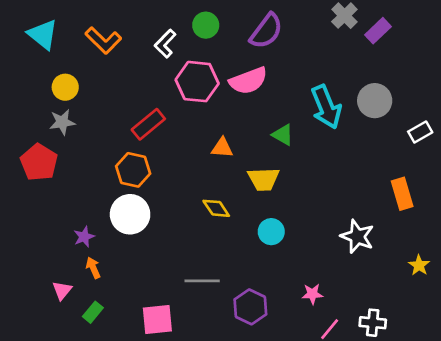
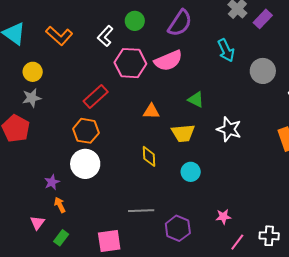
cyan arrow: (326, 107) -> (226, 50), moved, size x0.7
yellow diamond: (216, 208) -> (149, 156), turned 35
white star: (357, 236) -> (229, 129), moved

